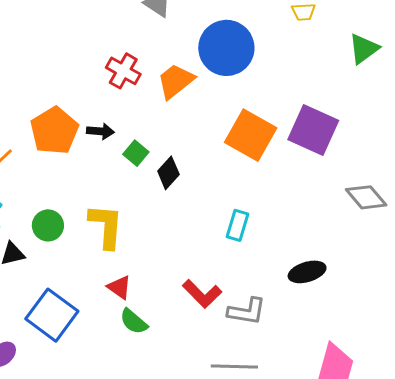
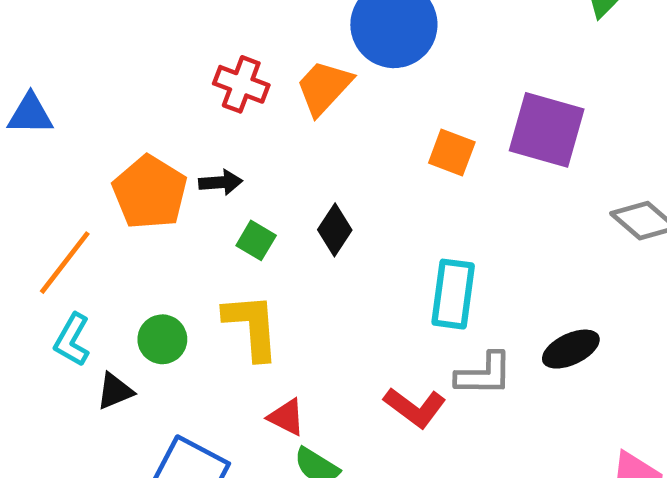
orange square: (251, 135) -> (452, 153), size x0.6
green square: (136, 153) -> (256, 240), moved
cyan rectangle: (238, 225) -> (453, 294), size x1.4
gray L-shape: (247, 311) -> (484, 374), moved

